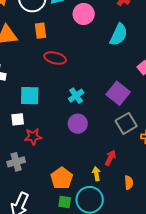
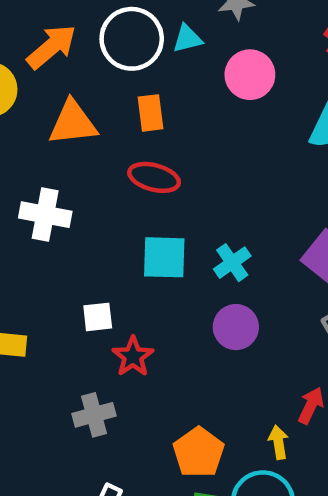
red ellipse: (55, 58) -> (154, 177), moved
cyan square: (30, 96) -> (164, 257), moved
red star: (33, 137) -> (133, 356), turned -30

